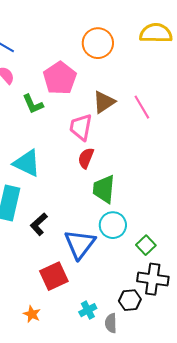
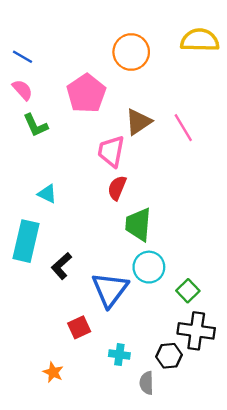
green L-shape: (33, 104) -> (35, 125), moved
cyan triangle: (27, 163) -> (47, 194), size x0.6
red square: (54, 276) -> (79, 327), size x0.7
cyan cross: (88, 310) -> (119, 355), moved, turned 36

